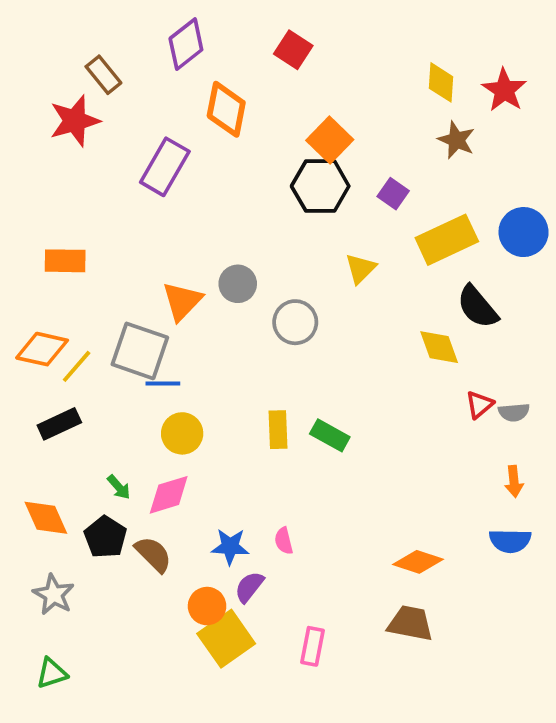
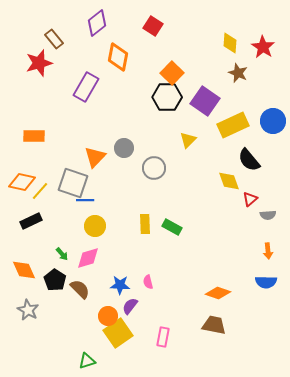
purple square: (393, 194) -> (205, 101), size x1.8
red triangle: (479, 405) -> (250, 199), moved
green triangle: (52, 673) -> (87, 361), moved

